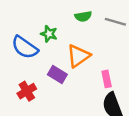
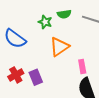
green star: (49, 34) -> (45, 22), moved
purple rectangle: (57, 75) -> (36, 77), moved, turned 35

